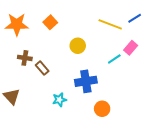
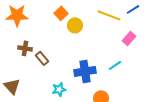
orange square: (50, 22) -> (61, 13), moved
yellow circle: (78, 46) -> (75, 25), moved
cyan line: (114, 59) -> (115, 65), moved

